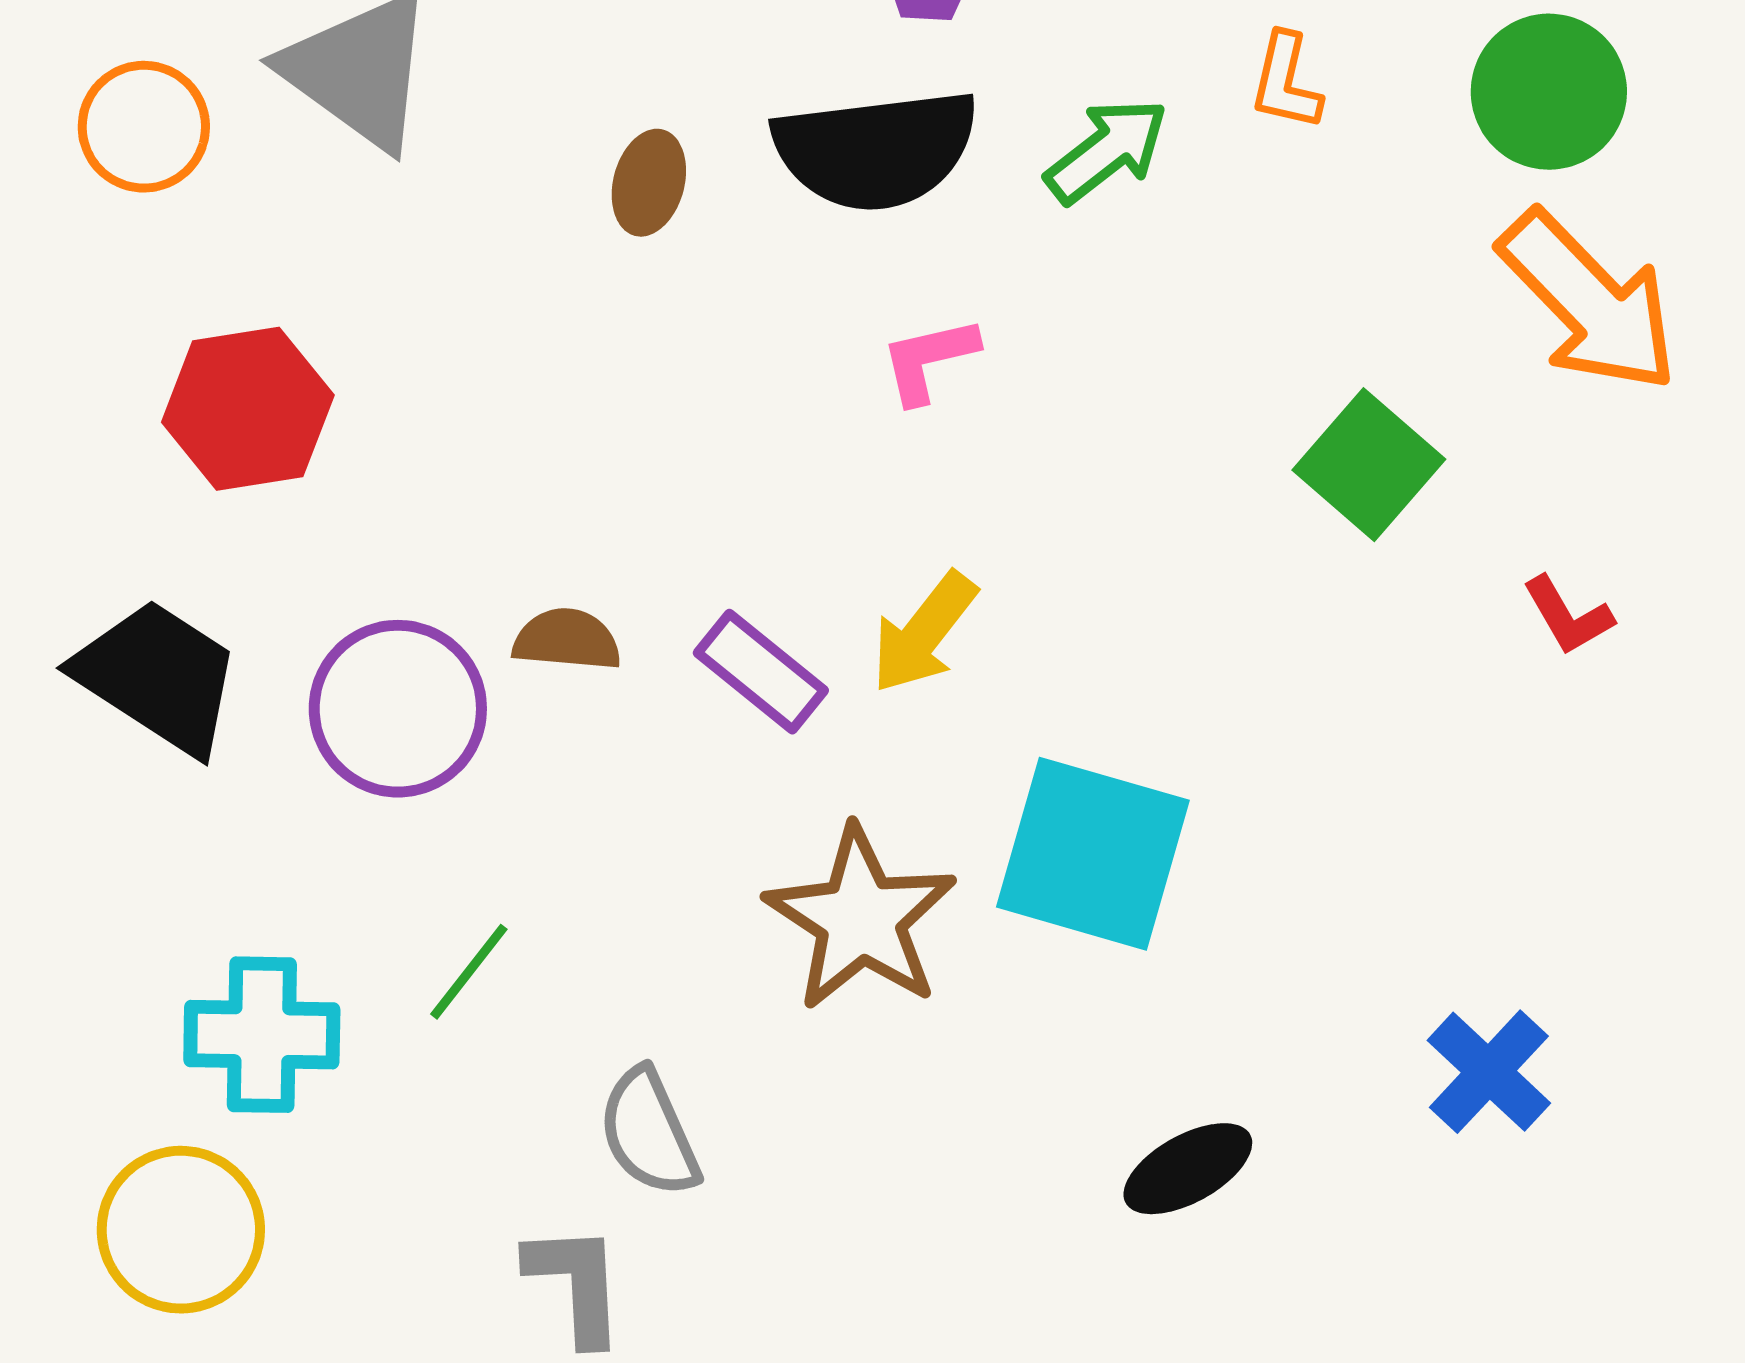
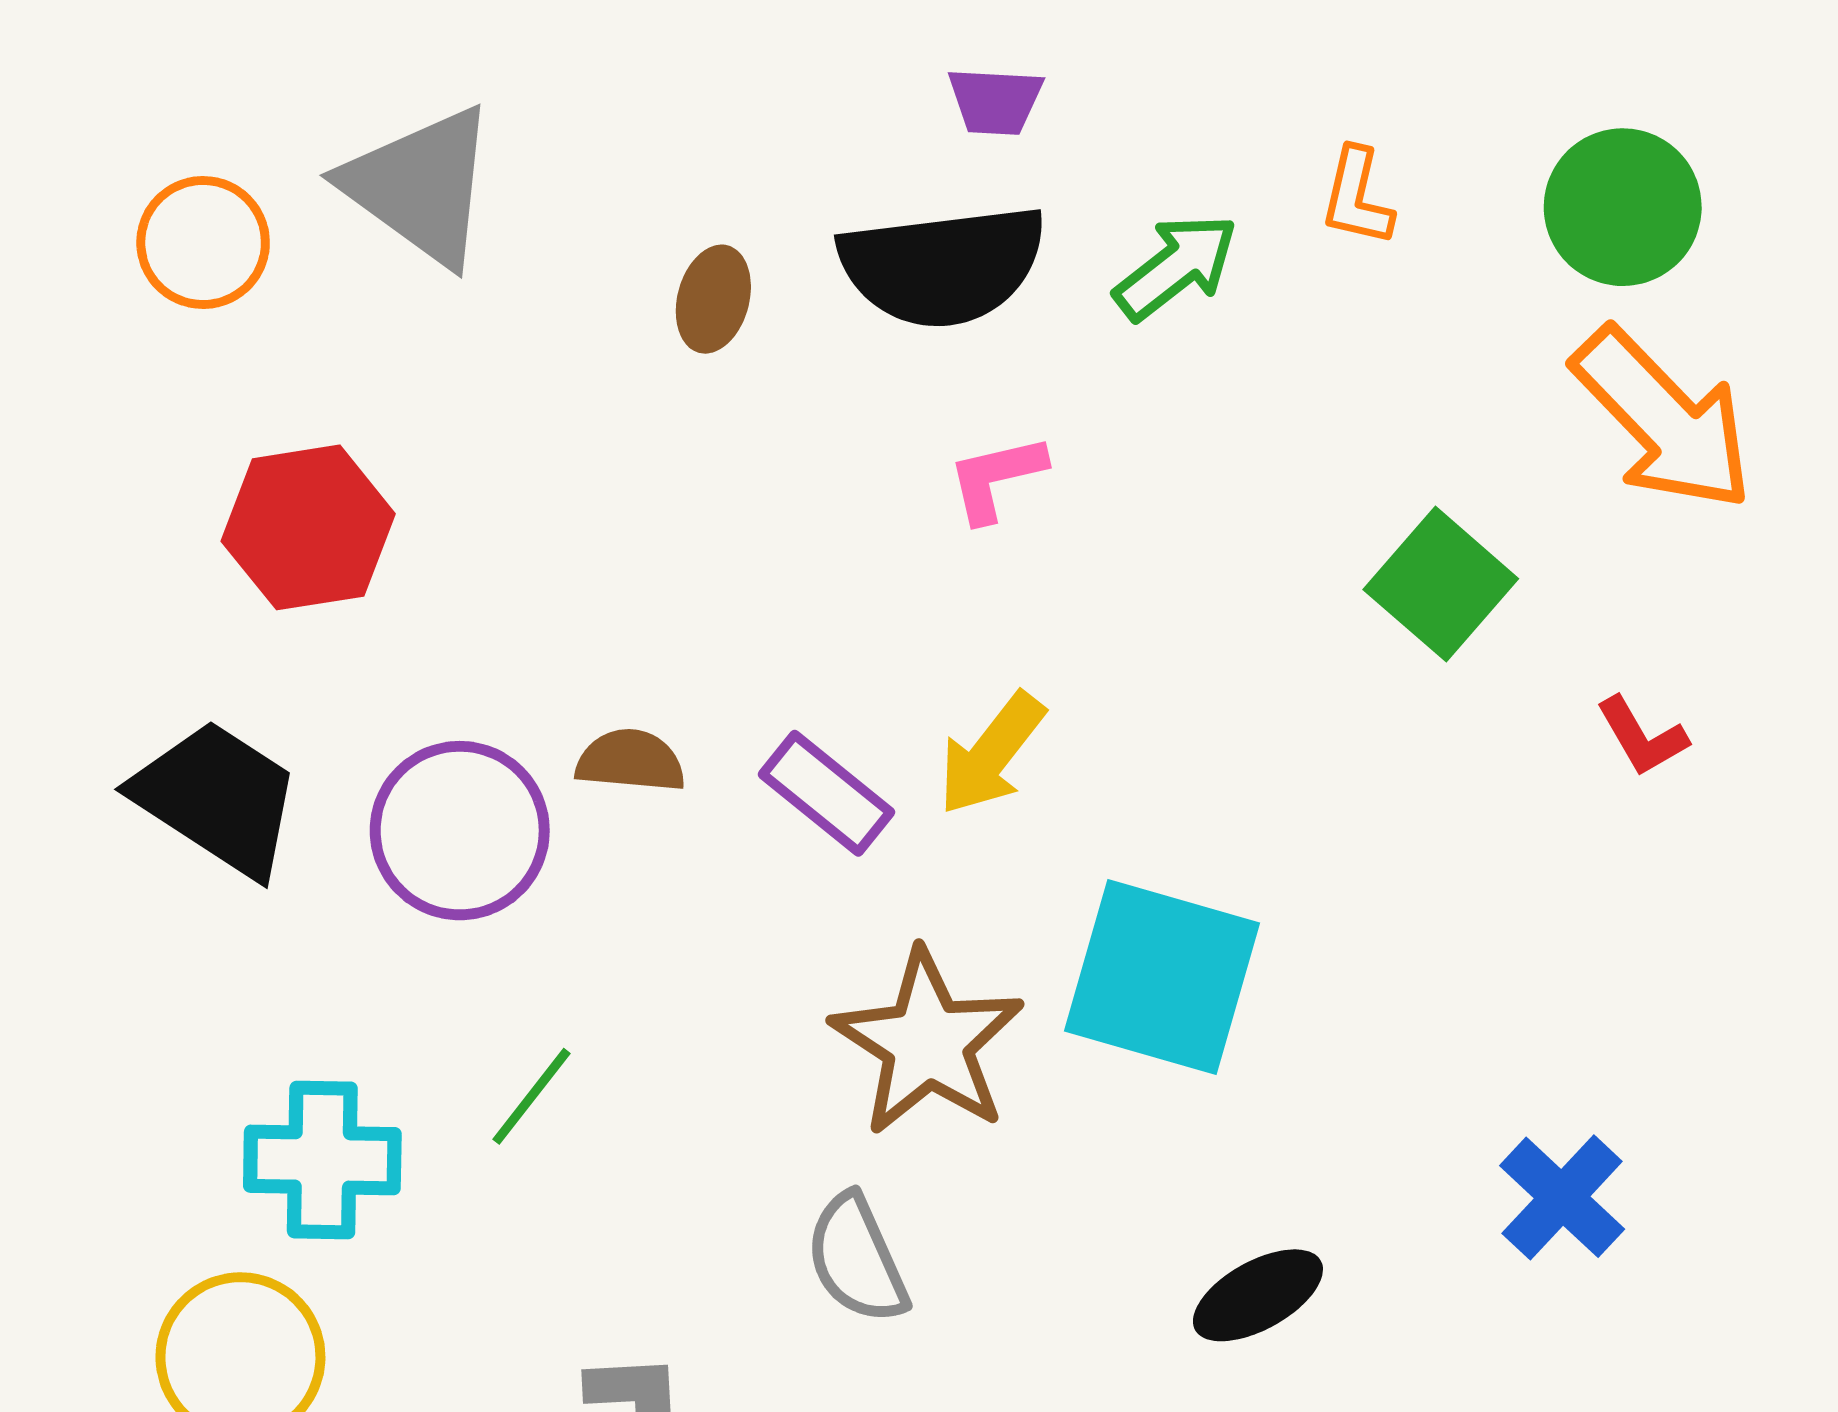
gray semicircle: (649, 1133) -> (857, 1259), moved

